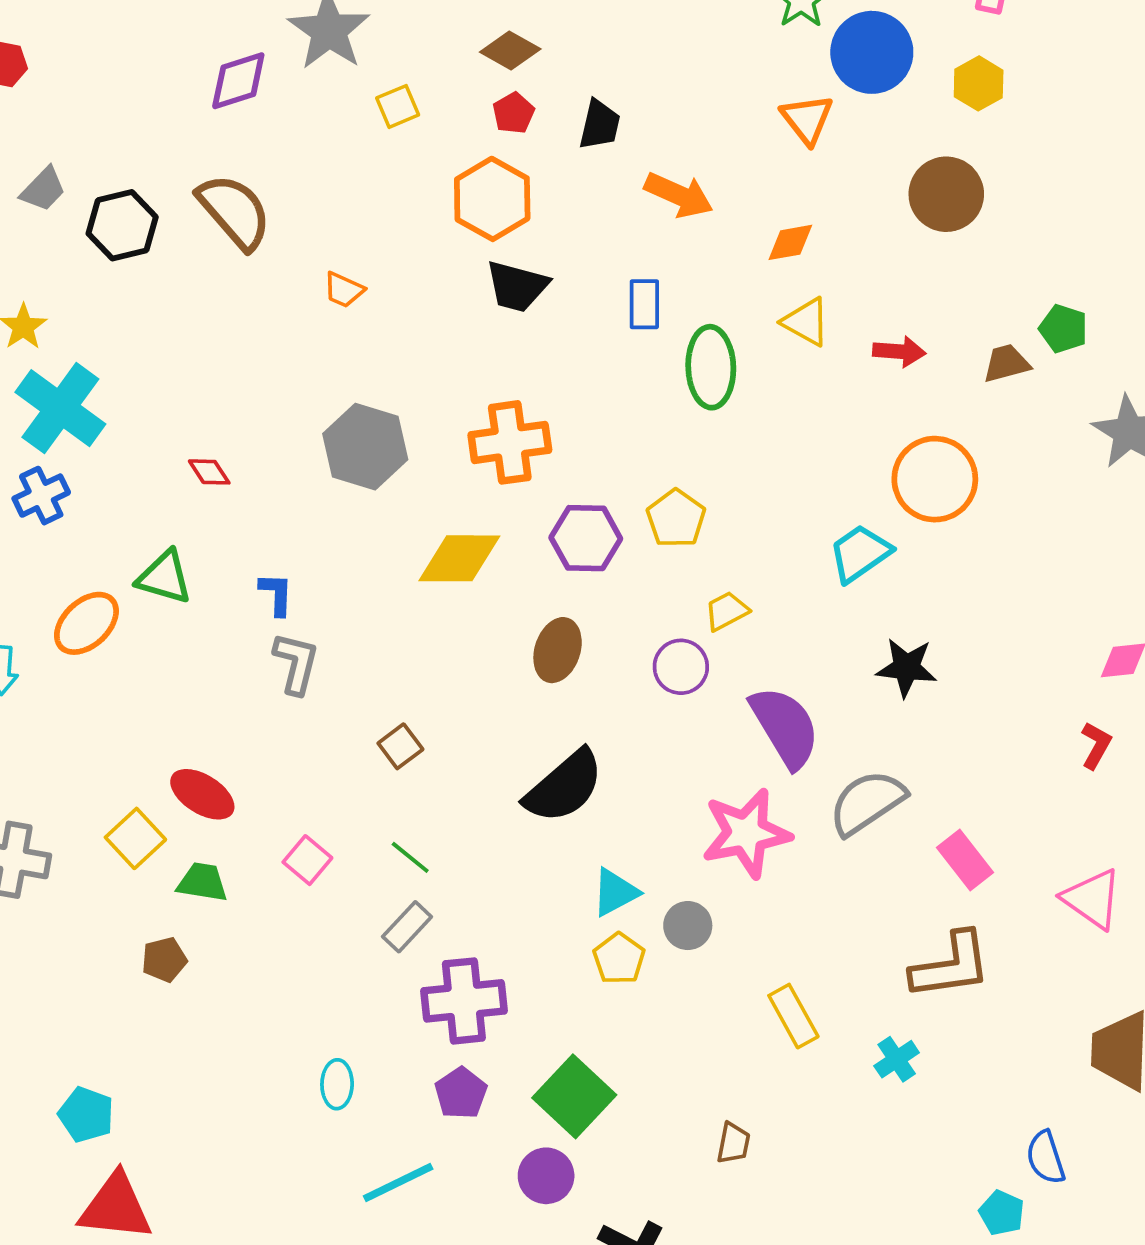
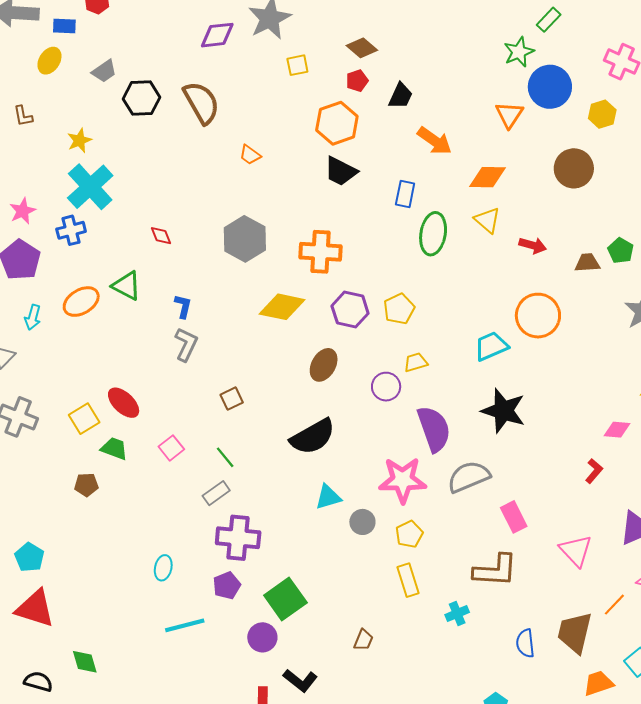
orange diamond: (790, 242) -> (488, 177), size x1.4
black star: (907, 668) -> (503, 411), size x1.4
yellow pentagon: (619, 959) -> (409, 534), moved
blue semicircle: (1046, 1157) -> (525, 643), moved

